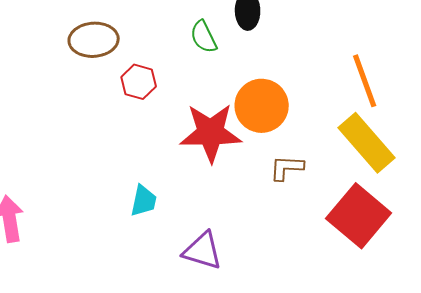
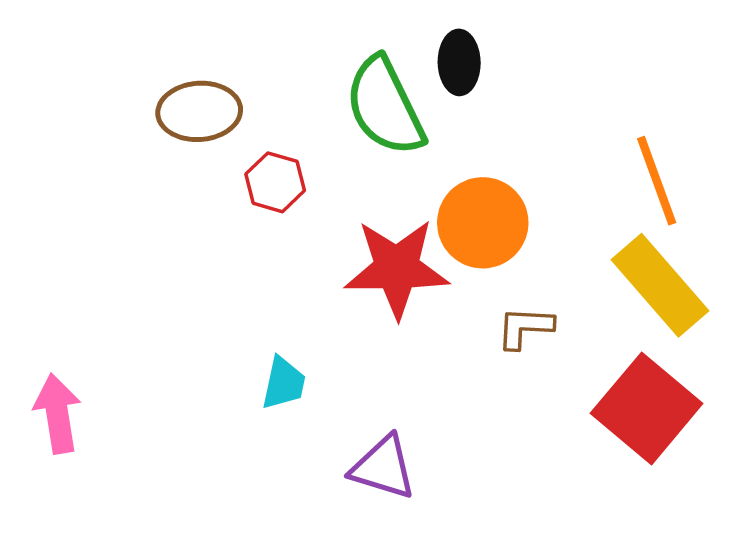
green semicircle: (204, 37) -> (385, 106), size x1.8

